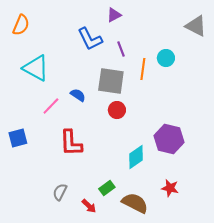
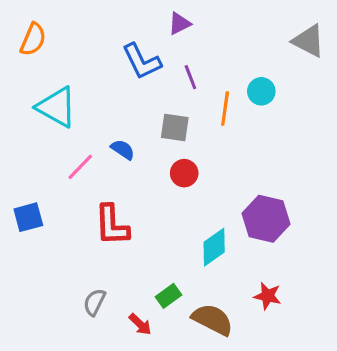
gray square: (111, 81) -> (175, 127), size x0.7

